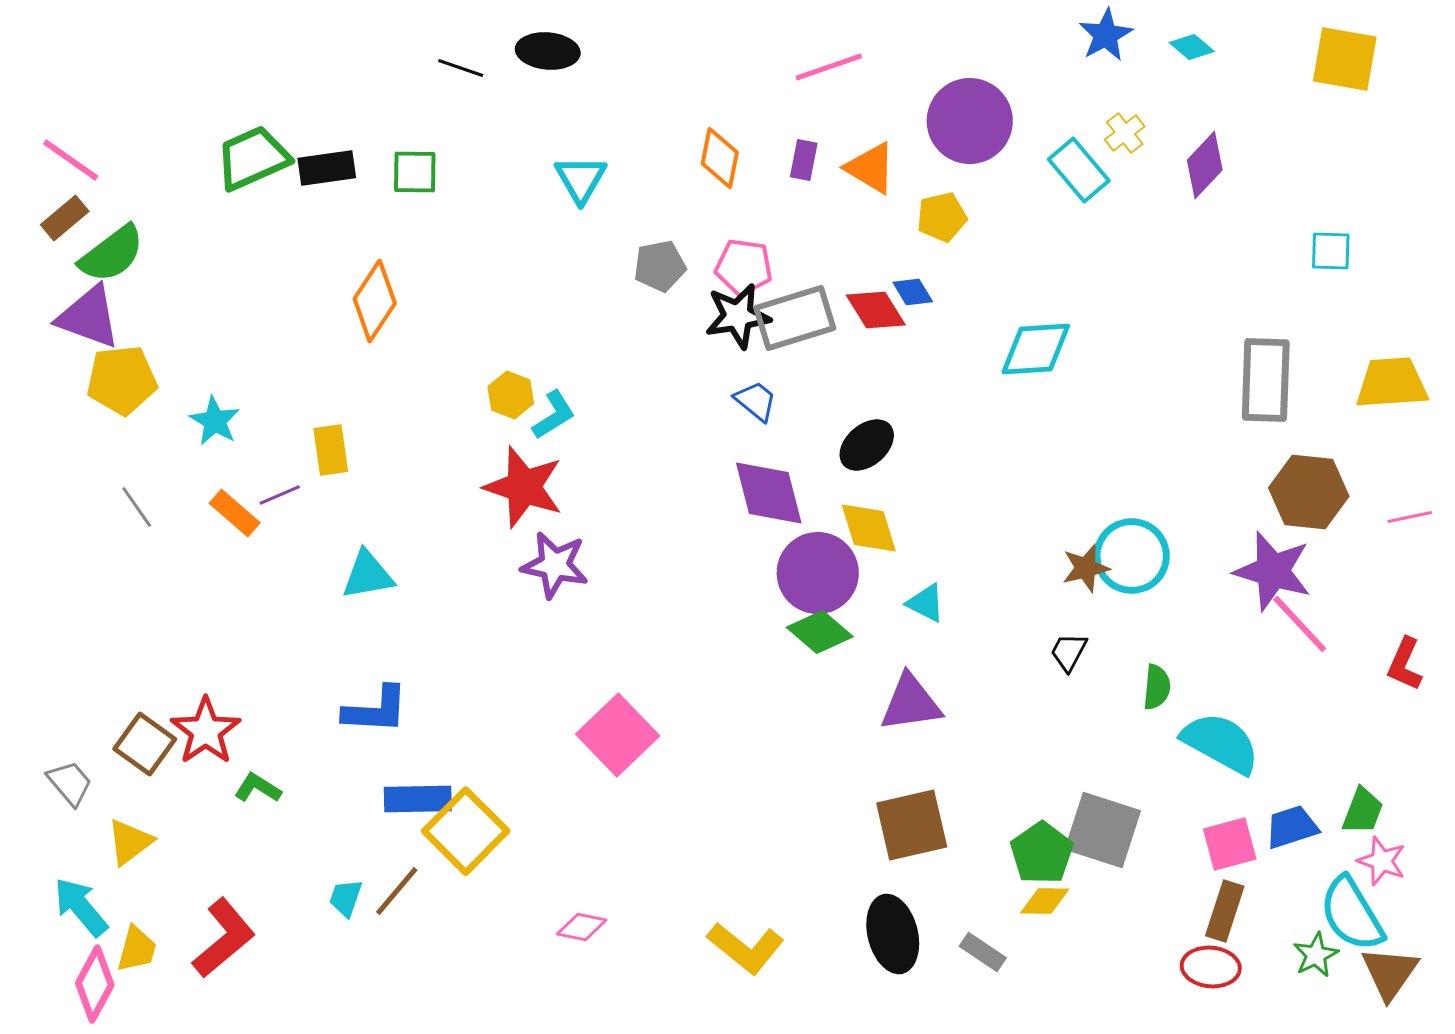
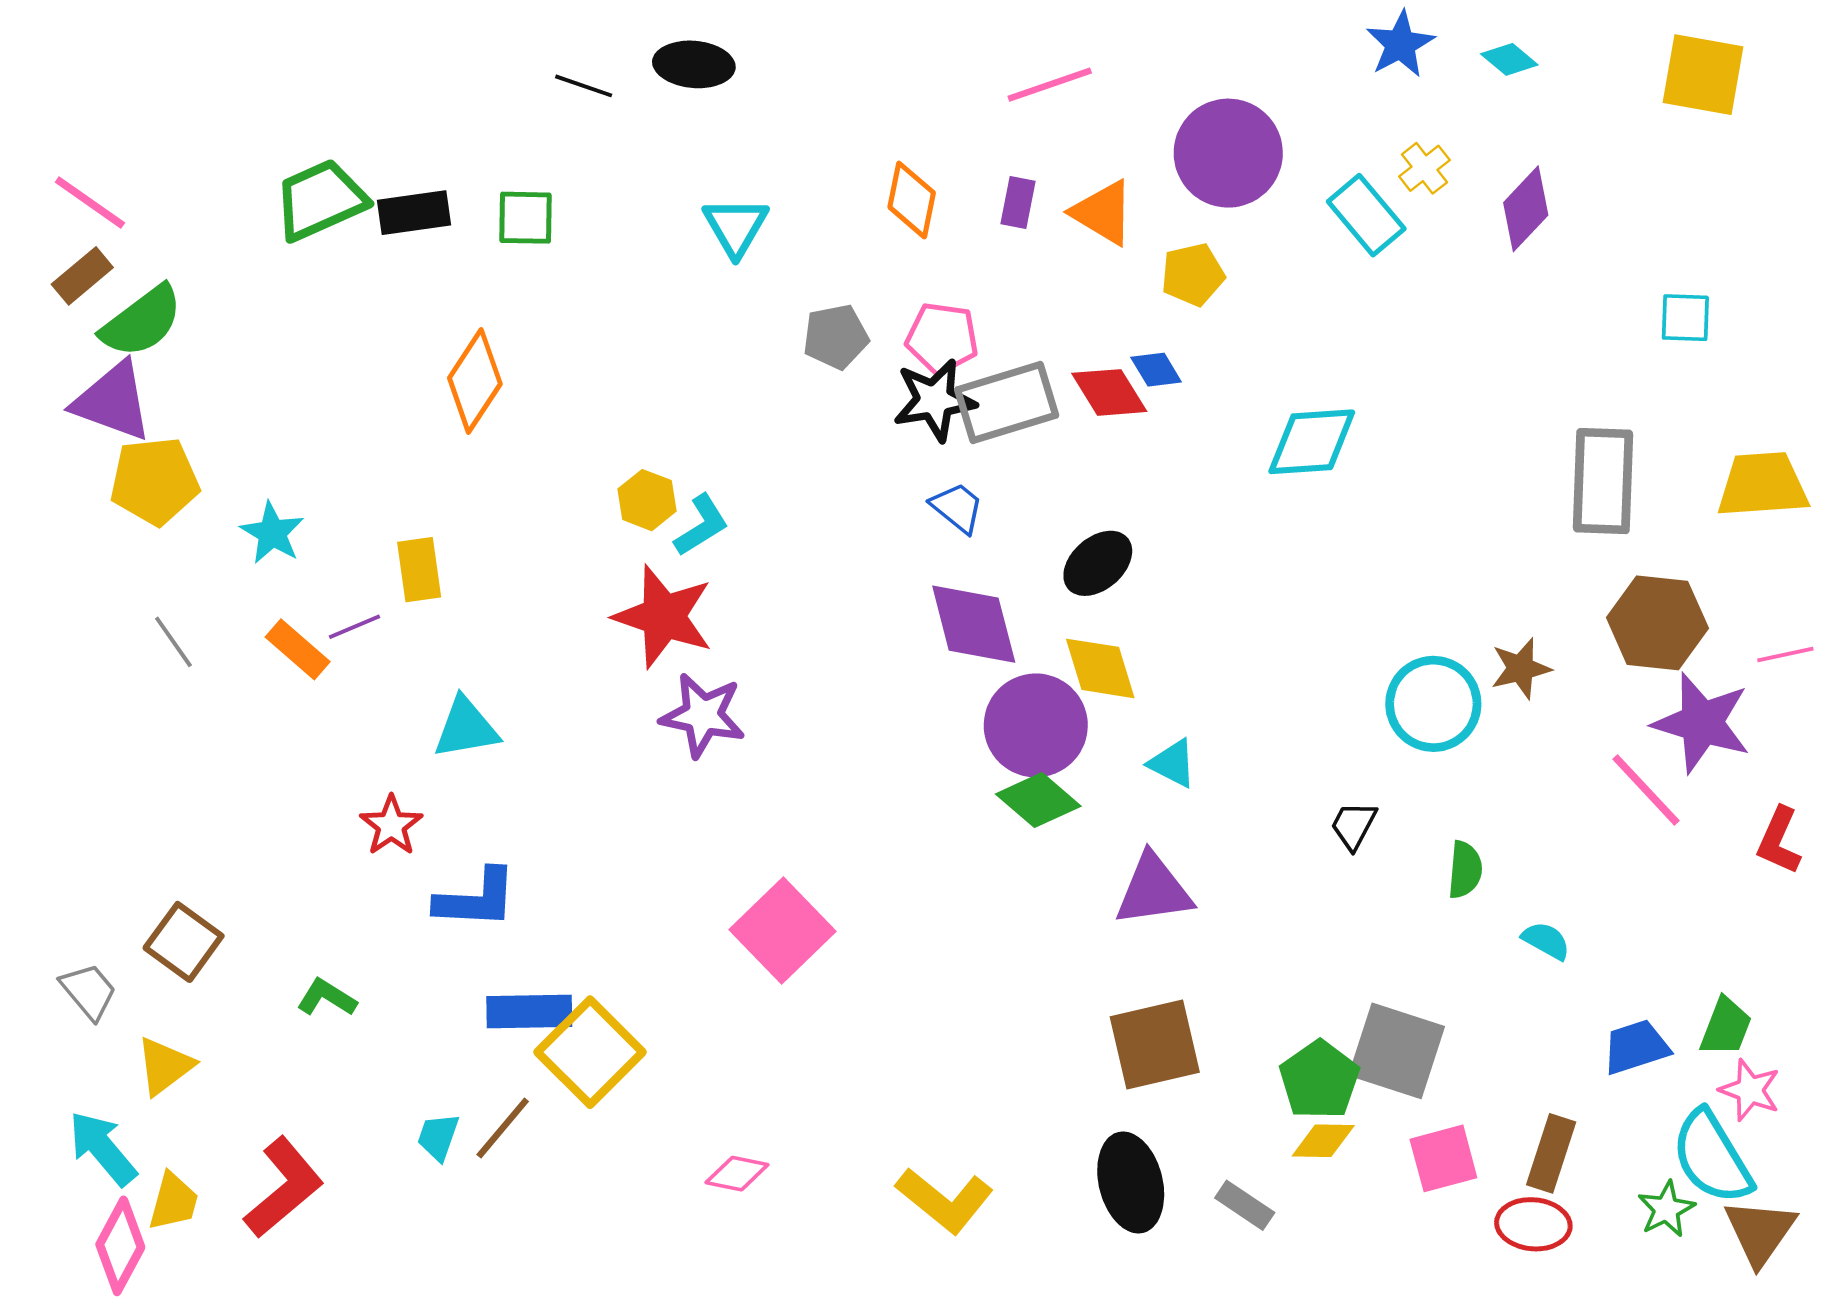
brown star: (1086, 568) -> (1521, 668), moved
purple star: (1273, 571) -> (1702, 723), moved
red star: (206, 731) -> (391, 825), moved, size x0.7
cyan semicircle: (1221, 743) -> (1546, 941), size x0.5
pink square: (1230, 844) -> (1443, 1158), moved

